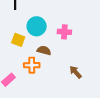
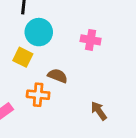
cyan circle: (37, 26) -> (39, 32), moved
pink cross: (64, 32) -> (91, 40), moved

